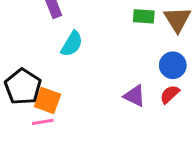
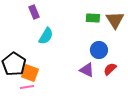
blue circle: (173, 65) -> (99, 50), moved

